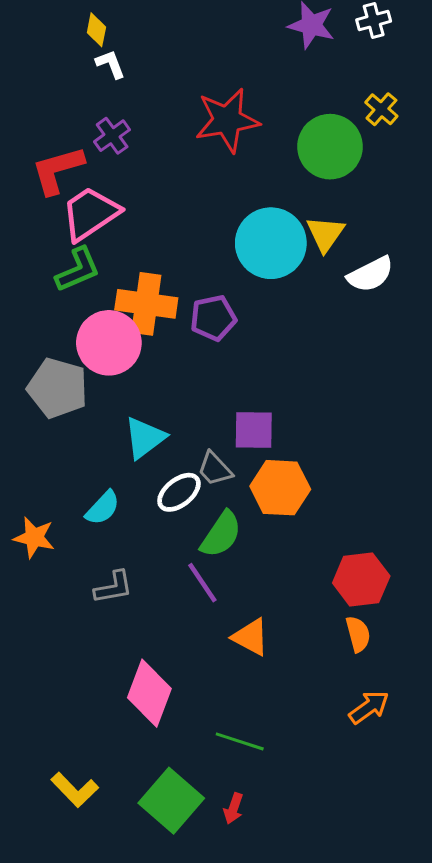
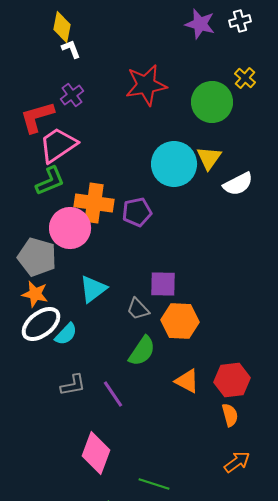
yellow diamond: (96, 30) -> (62, 27), size x1.4
white ellipse: (179, 492) -> (41, 324), moved, size x1.4
orange star: (34, 537) -> (35, 294), moved
purple line: (202, 583) -> (113, 394), moved
orange triangle: (251, 637) -> (187, 381), moved

